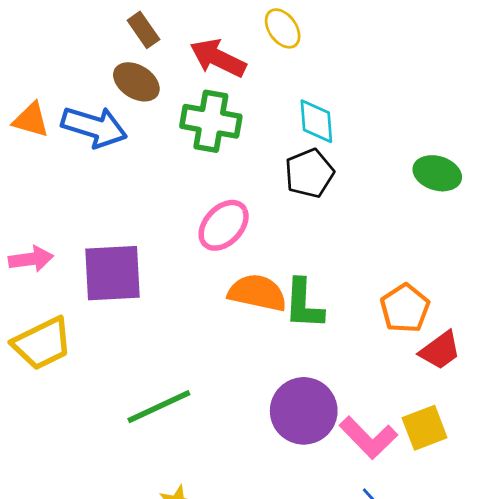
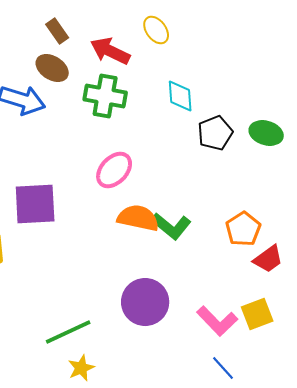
black pentagon: (309, 173) -> (215, 133), moved
green L-shape: (304, 304) -> (171, 226), turned -54
green line: (159, 407) -> (68, 332), moved
purple circle: (304, 411) -> (145, 302), moved

